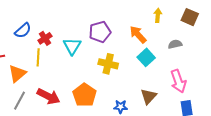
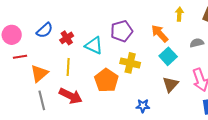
cyan triangle: (72, 46) -> (94, 46), turned -36
yellow line: (38, 57) -> (68, 67), moved
orange pentagon: (84, 95) -> (106, 80), moved
brown triangle: (148, 96) -> (170, 84), moved
gray line: (20, 101) -> (42, 100), turned -42

